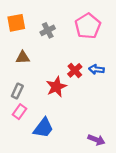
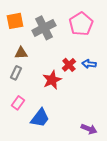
gray cross: (48, 30) -> (44, 28), size x1.6
gray rectangle: (17, 91) -> (16, 73), moved

